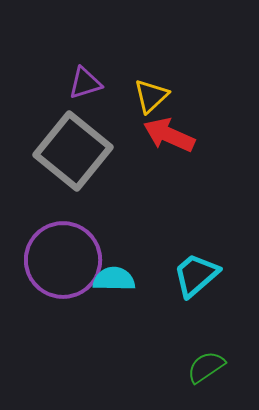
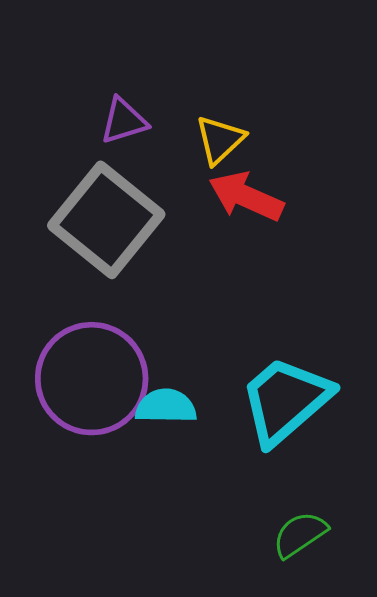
cyan trapezoid: (196, 275) -> (285, 400), size x1.4

